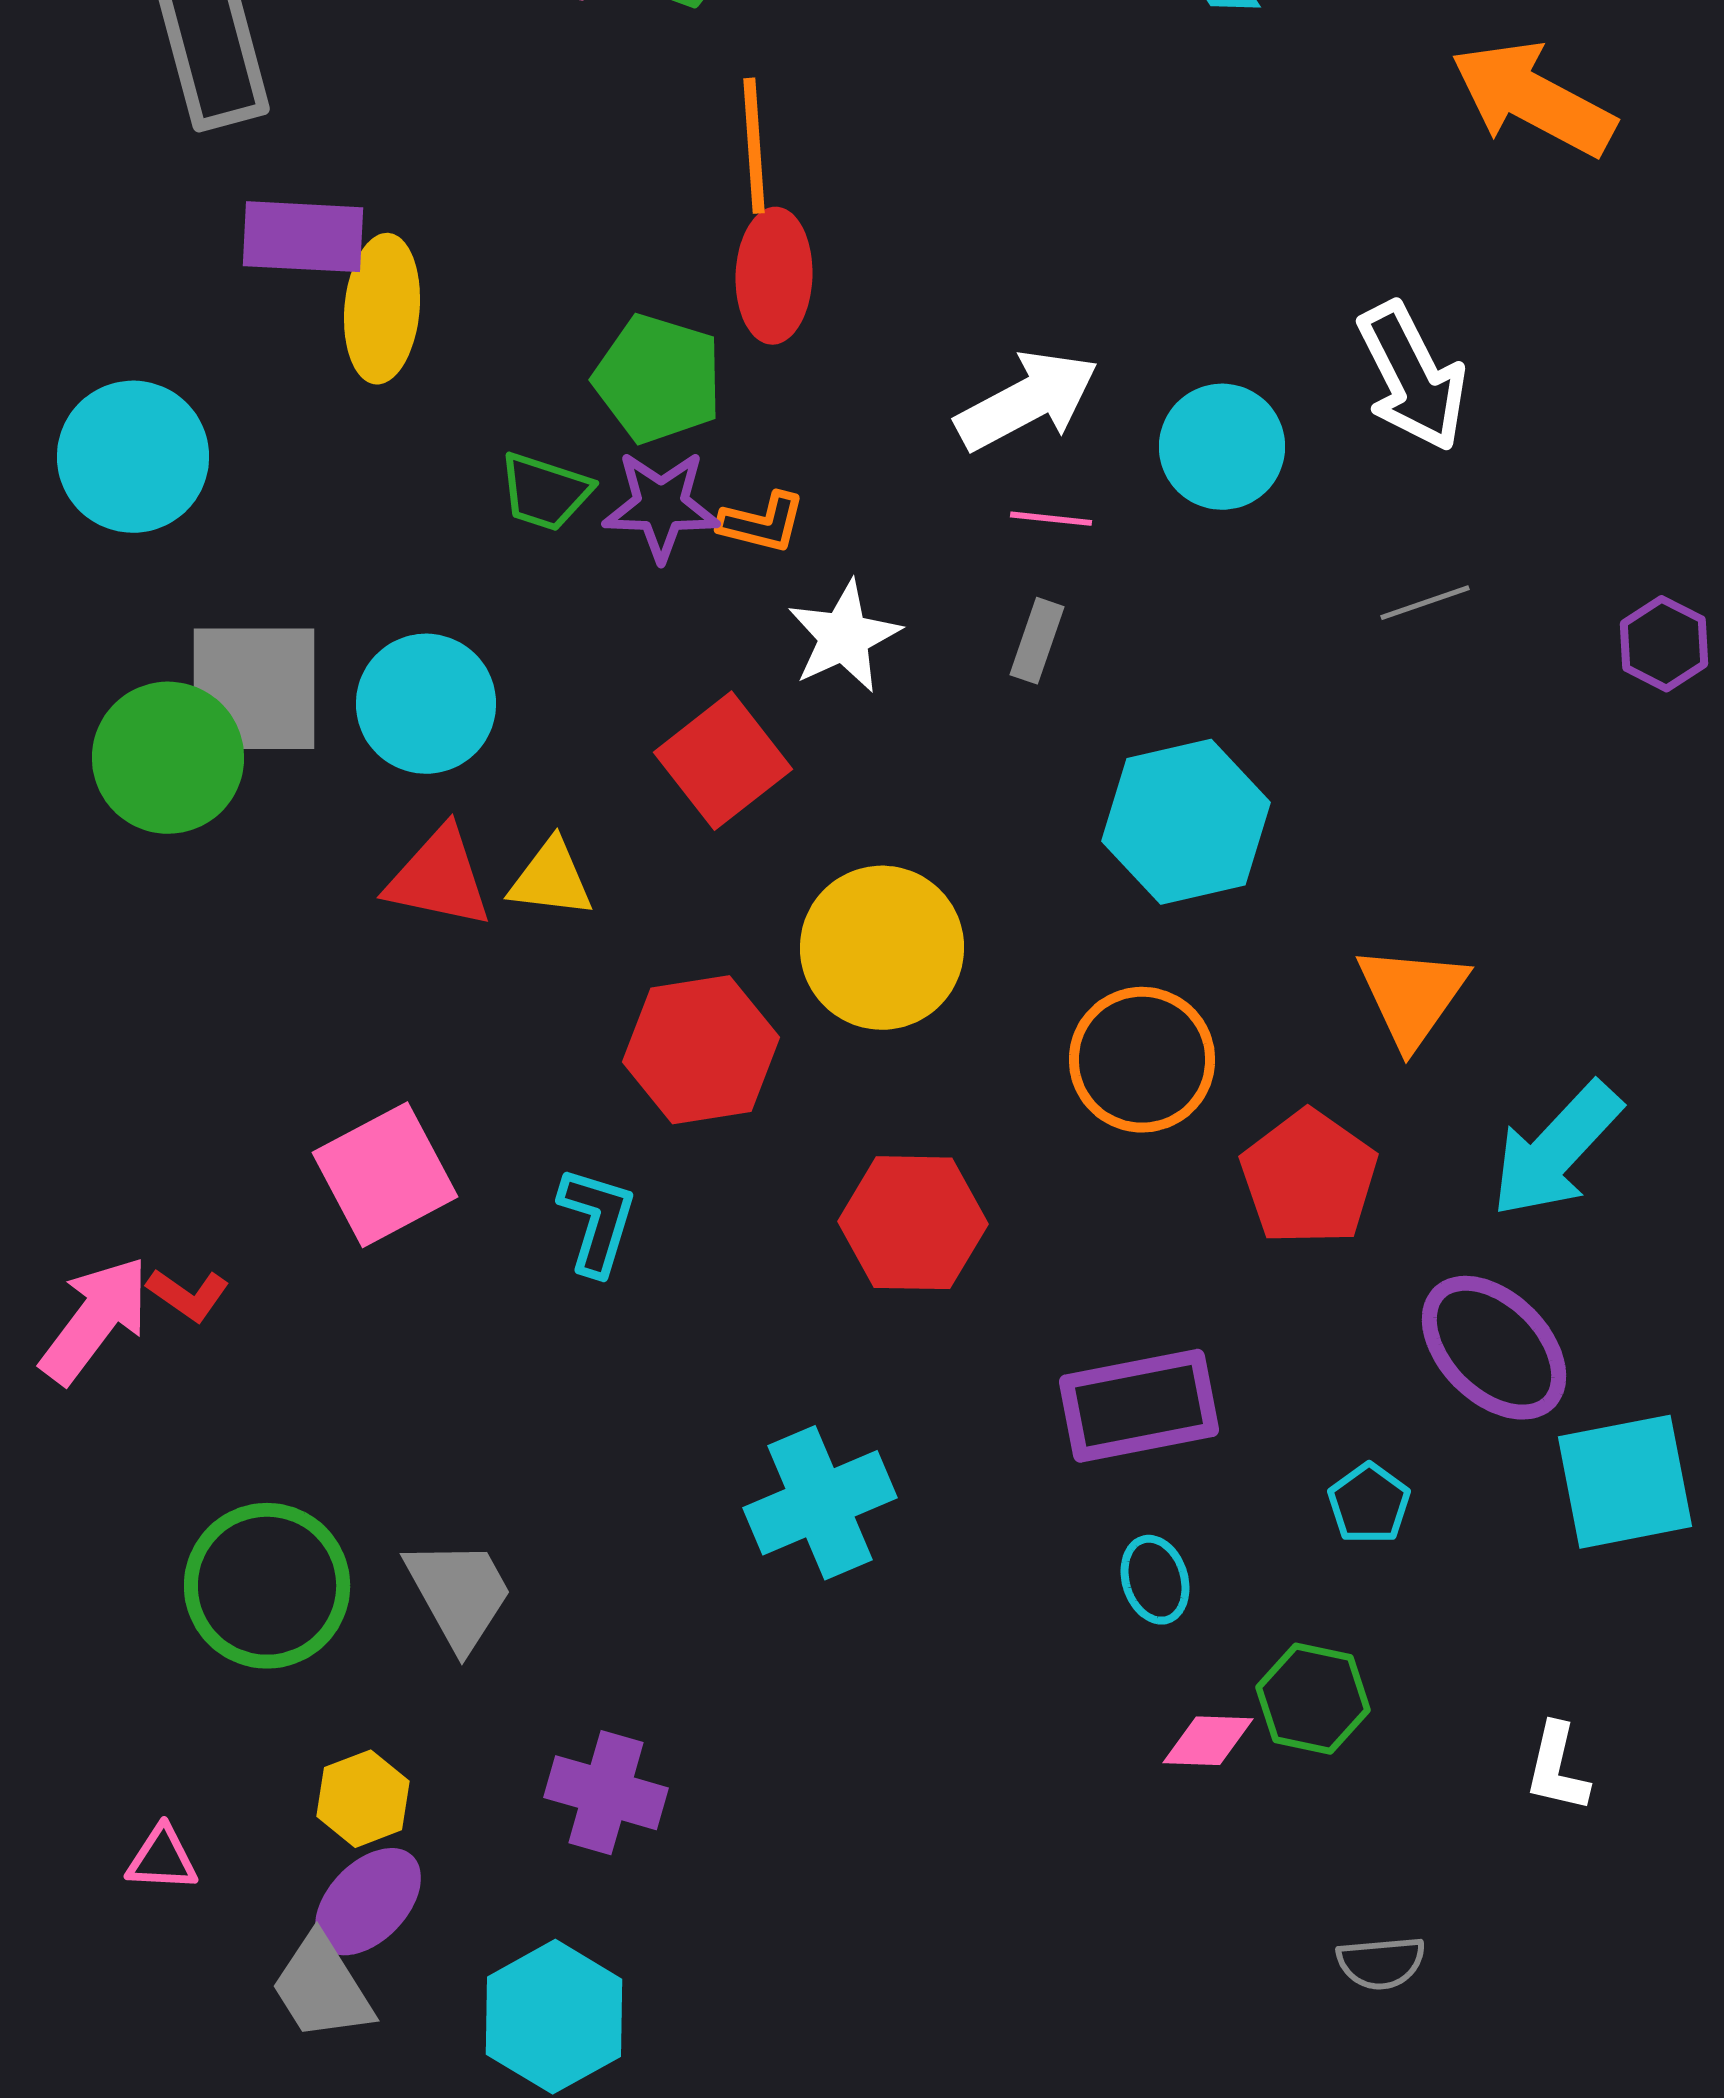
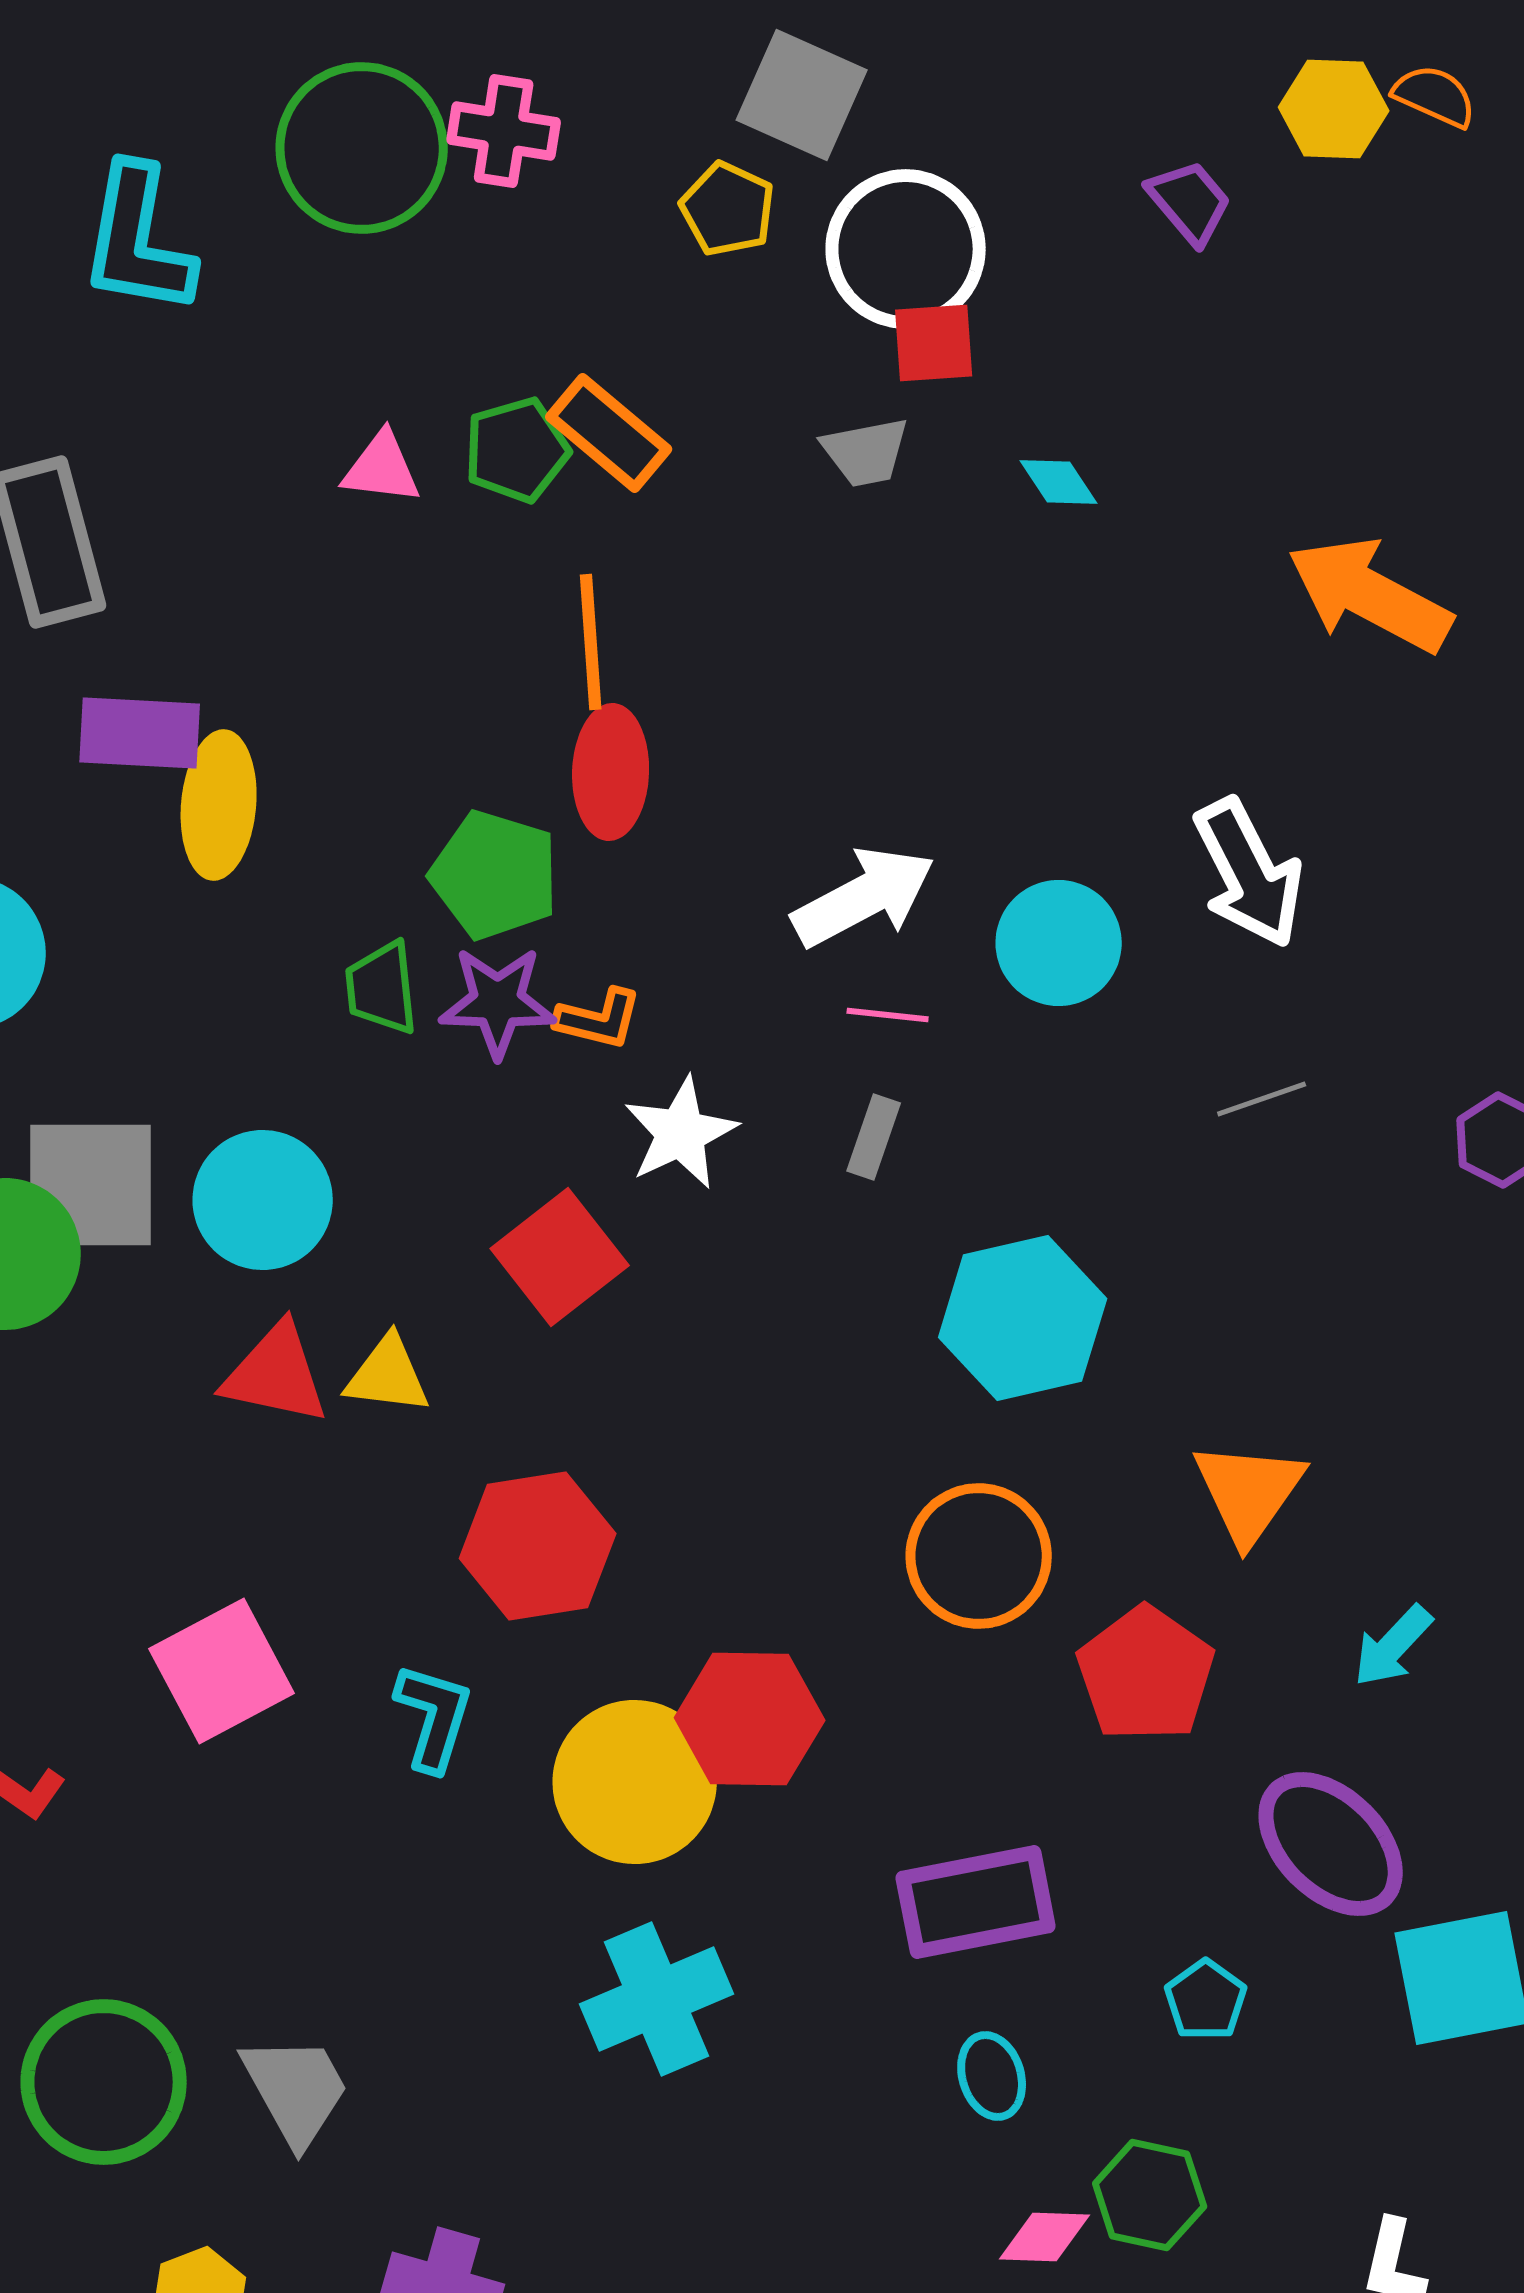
green trapezoid: (545, 492) -> (382, 988), turned 66
yellow circle: (882, 948) -> (635, 1782), moved
cyan arrow: (1556, 1150) -> (1393, 1646), size x0.6

